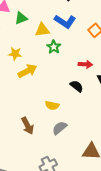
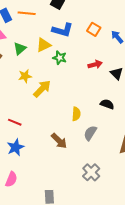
green triangle: (21, 18) -> (20, 49), moved
black semicircle: (77, 86) -> (107, 104), moved
yellow semicircle: (52, 105) -> (76, 114), turned -80

